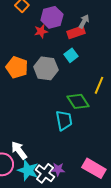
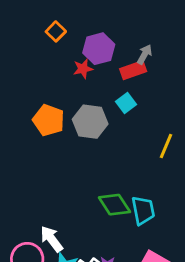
green diamond: (78, 101) -> (114, 205), moved
cyan trapezoid: (64, 120) -> (143, 210), moved

